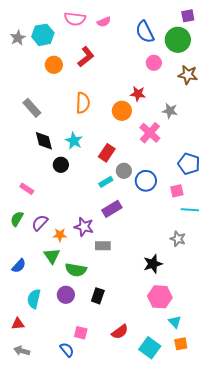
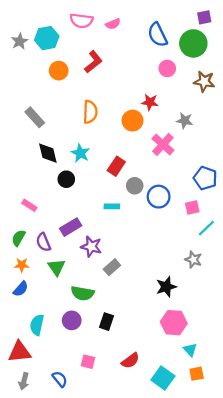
cyan rectangle: (106, 182) -> (112, 206), moved, turned 32
purple rectangle: (112, 209) -> (71, 227), moved
cyan line: (190, 210) -> (206, 228), turned -48
purple semicircle: (40, 223) -> (43, 242), turned -66
orange star: (60, 235) -> (22, 265), moved
gray rectangle: (103, 246) -> (112, 267), turned -42
green triangle: (52, 256) -> (56, 267), moved
red triangle: (18, 324) -> (20, 352), size x1.6
blue semicircle: (67, 350) -> (60, 379), moved
gray arrow: (22, 351) -> (24, 381), turned -91

